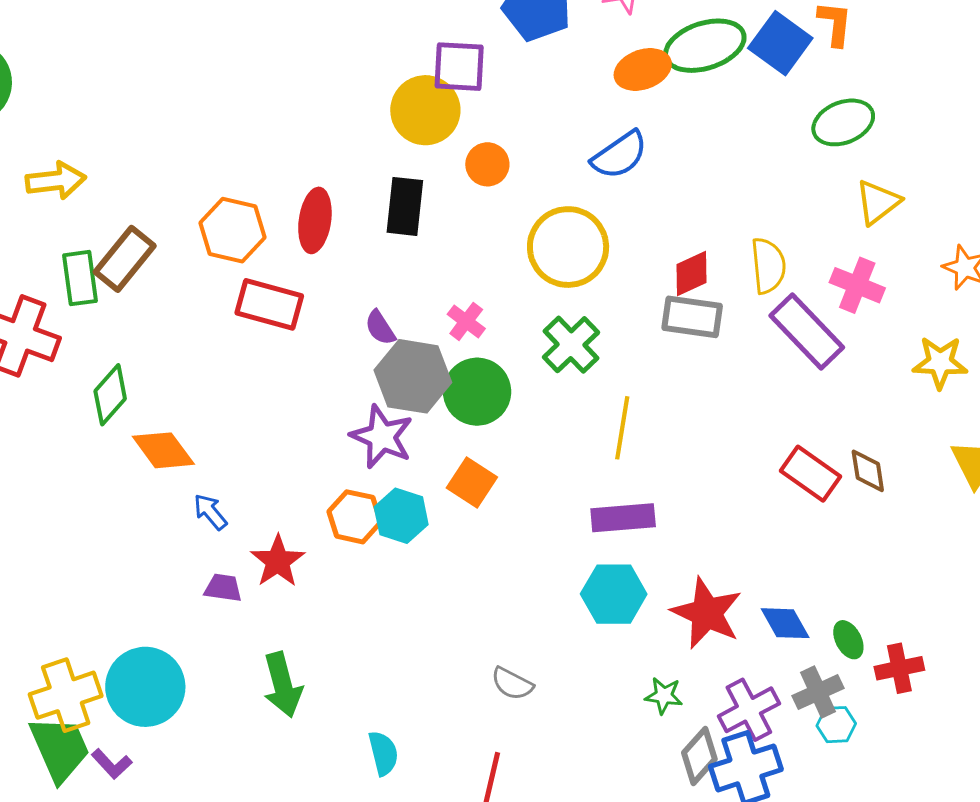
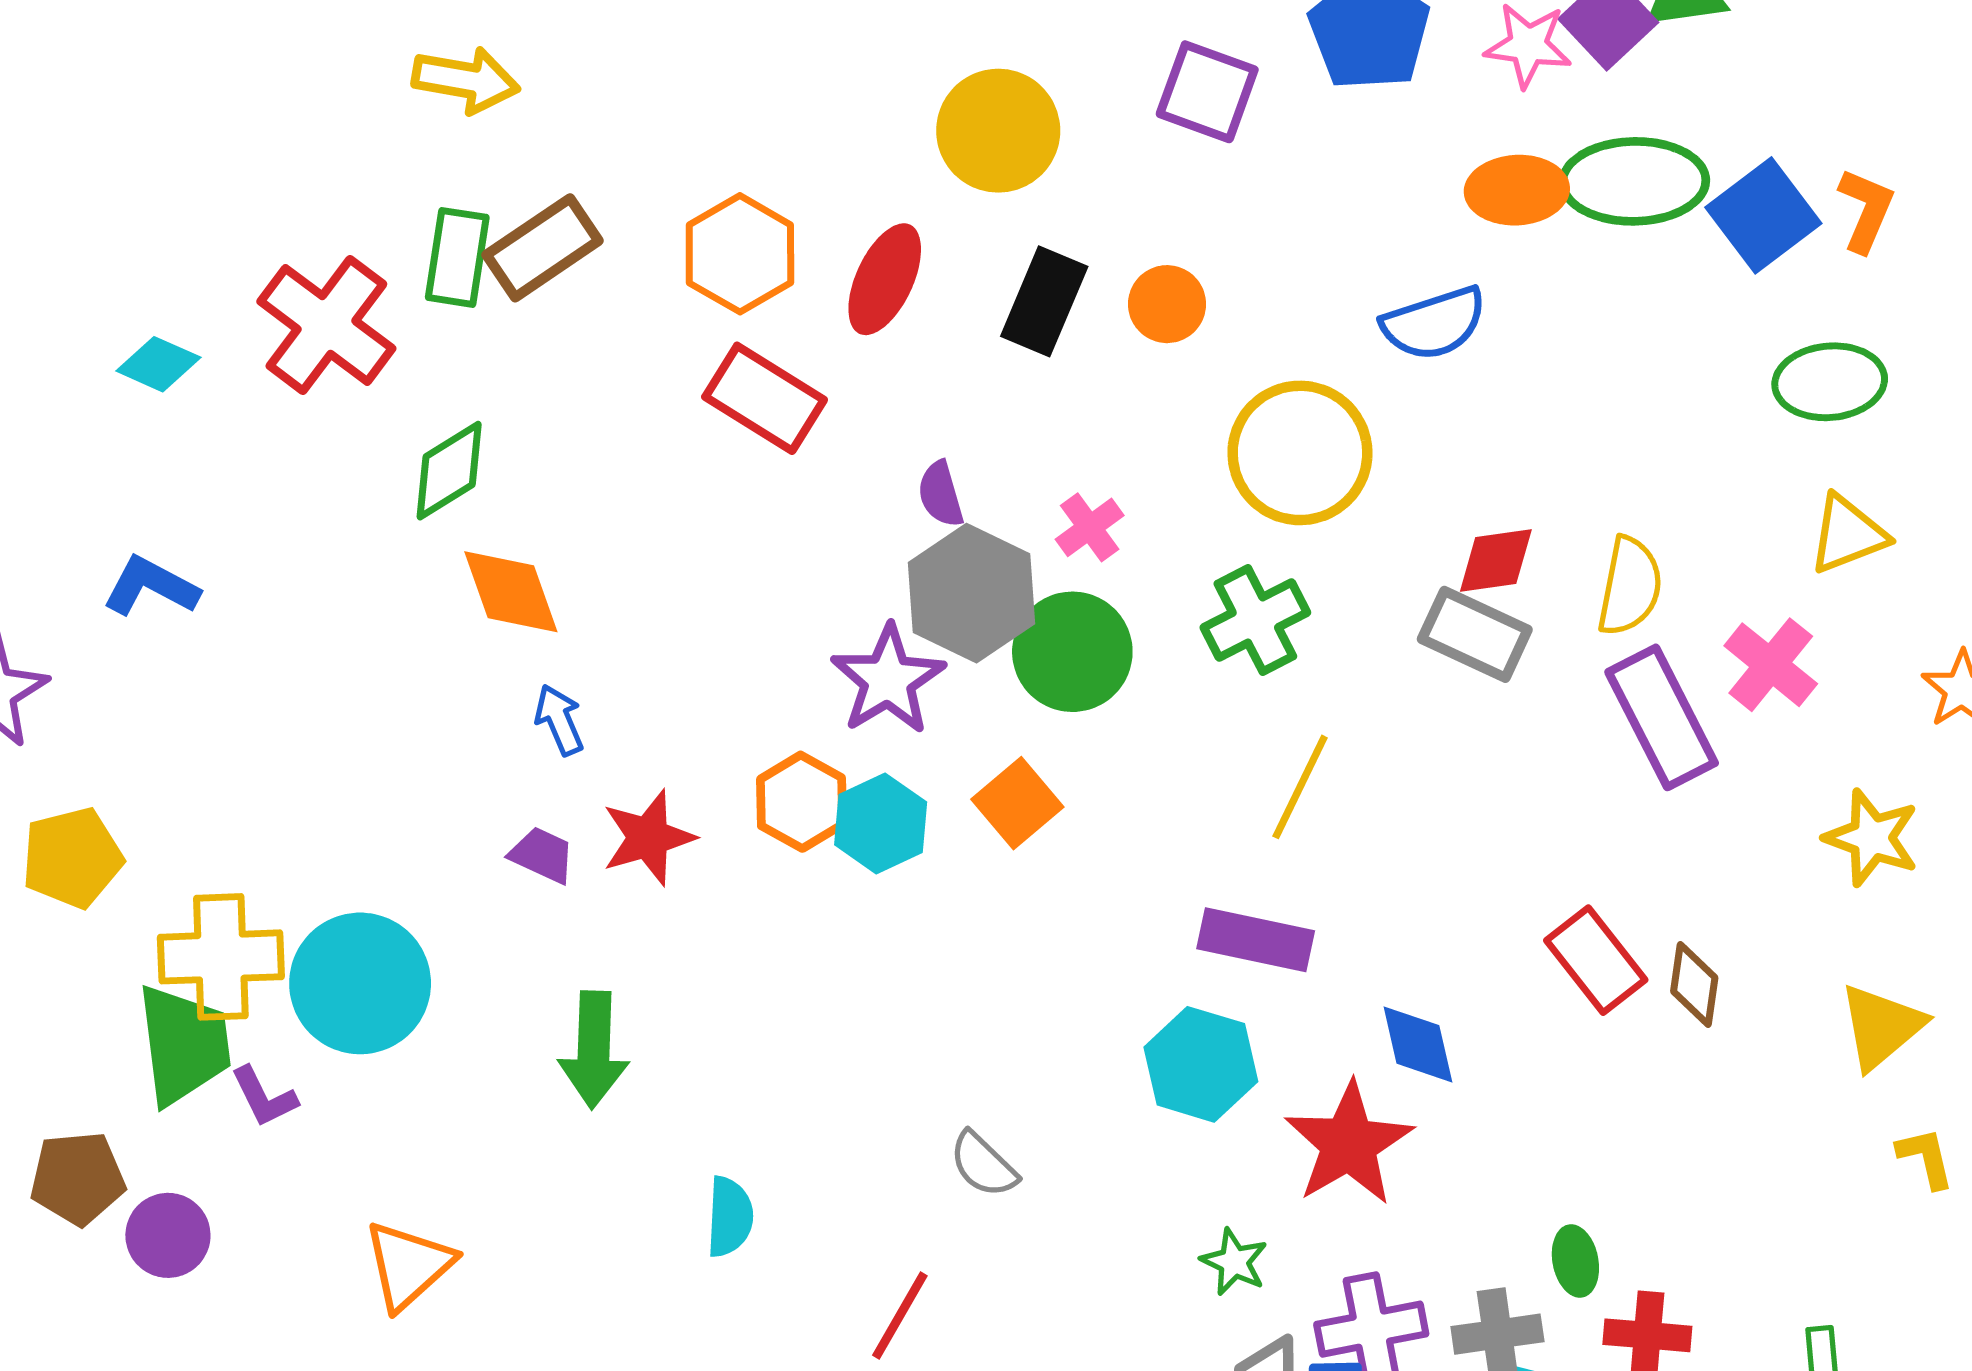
yellow circle: (425, 110) -> (998, 131), moved
orange circle: (487, 164) -> (1167, 304), moved
blue diamond: (785, 623) -> (1418, 1044), moved

